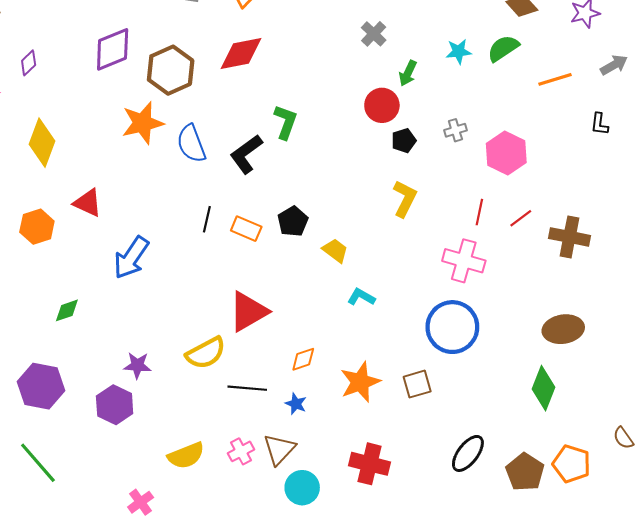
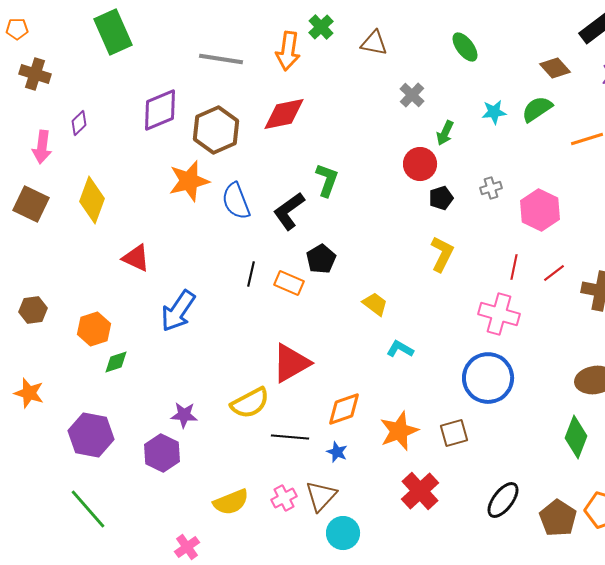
black pentagon: (293, 221) -> (321, 259), moved
orange hexagon: (37, 227) -> (94, 329), moved
orange diamond: (303, 359) -> (344, 409), size x1.4
red cross: (369, 464) -> (420, 491), moved, turned 33

